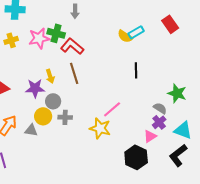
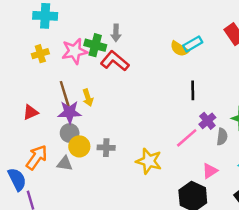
gray arrow: (75, 11) -> (116, 33), moved
brown line: (74, 73) -> (65, 94), moved
gray circle: (53, 101) -> (70, 133), moved
gray semicircle: (160, 108) -> (222, 137), turned 64
pink line: (112, 109) -> (187, 138), moved
purple cross: (159, 122) -> (207, 121), moved

